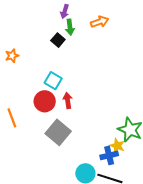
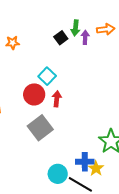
purple arrow: (65, 11) -> (85, 37), moved, turned 152
yellow star: (117, 146) -> (96, 168), moved

